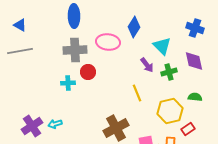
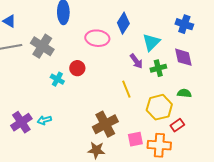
cyan triangle: (162, 46) -> (151, 42), turned 30
gray cross: (75, 50) -> (42, 46), moved, turned 35
cyan cross: (68, 83) -> (57, 79), turned 32

